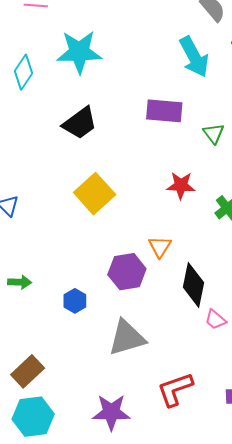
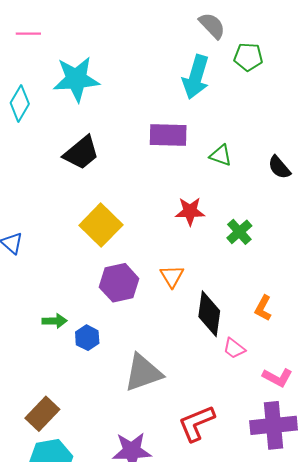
cyan arrow: (194, 57) -> (196, 77), turned 48
green triangle: (214, 133) -> (221, 155), turned -30
purple hexagon: (127, 272) -> (119, 283), moved
green arrow: (20, 282) -> (55, 321), moved

